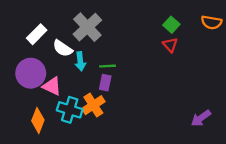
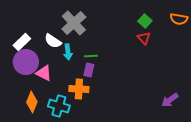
white rectangle: (37, 34) -> (22, 42), moved
orange cross: (93, 105) -> (79, 89), turned 36
cyan cross: (70, 110) -> (59, 106), moved

